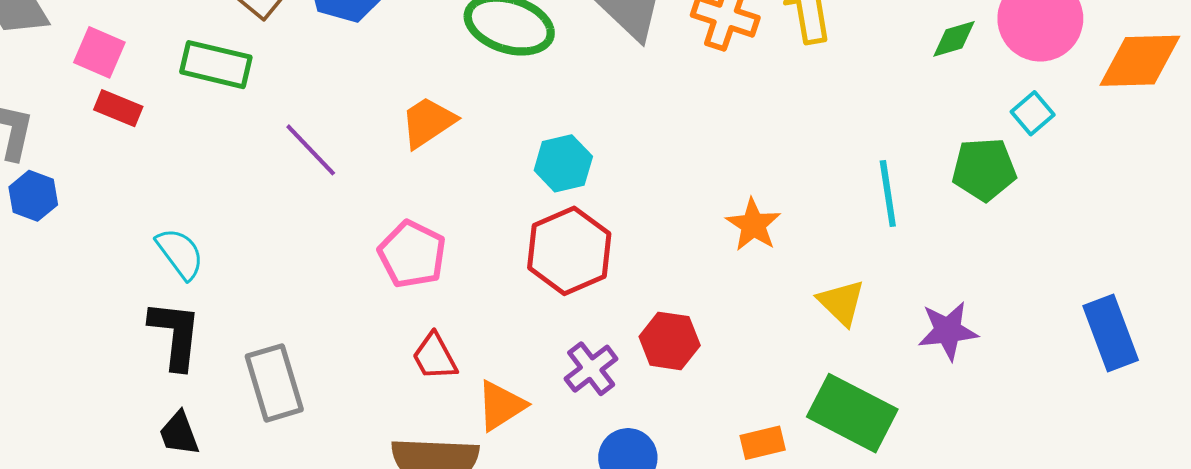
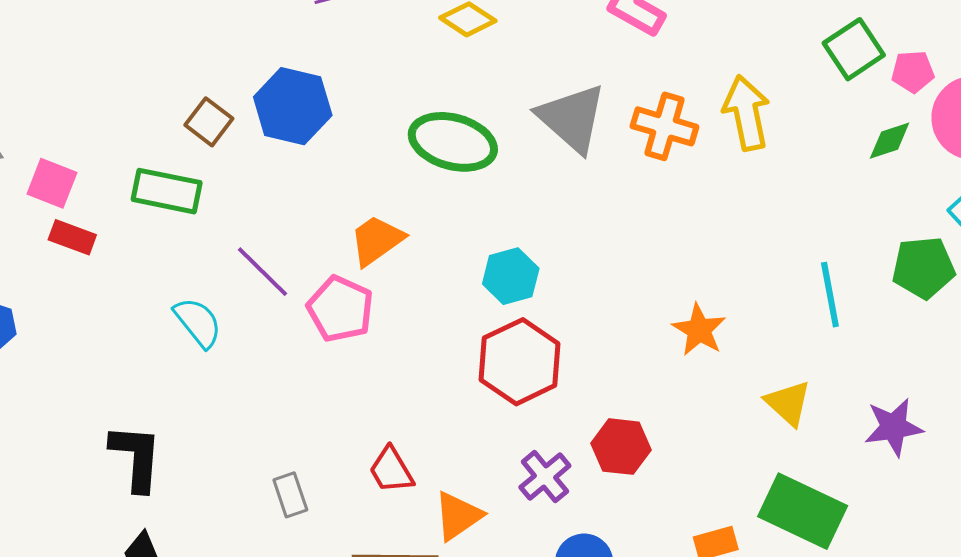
cyan semicircle: (180, 254) -> (198, 322), moved
pink pentagon: (412, 254) -> (340, 309), moved
gray rectangle: (274, 383) -> (290, 495), moved, size x0.6

